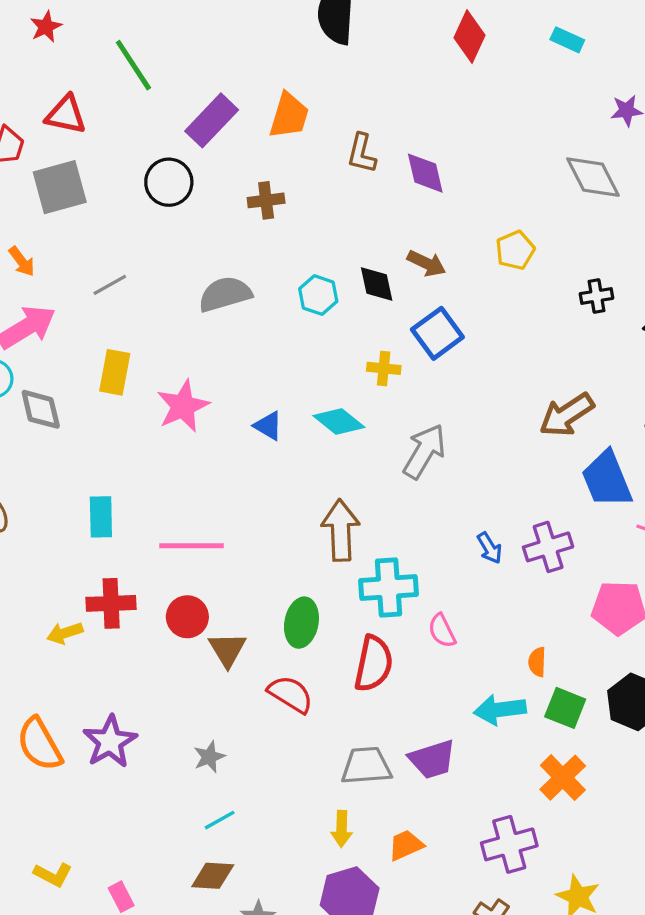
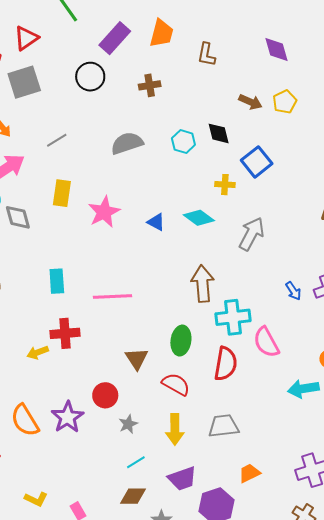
red triangle: (66, 115) -> (26, 38), turned -44
purple diamond: (425, 173) -> (277, 49), moved
yellow pentagon: (515, 250) -> (285, 102), moved
brown arrow: (426, 263) -> (250, 102), moved
red circle: (187, 617) -> (105, 395), moved
pink semicircle: (442, 631) -> (266, 342), size x1.5
purple trapezoid: (432, 759) -> (182, 479), moved
yellow arrow: (342, 829) -> (175, 429), moved, size x1.4

